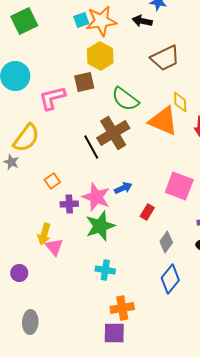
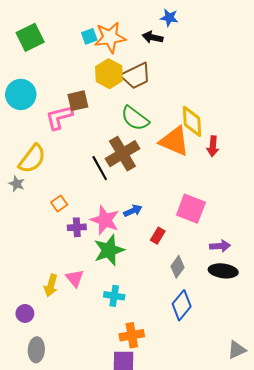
brown trapezoid: (165, 58) -> (136, 76), moved
brown square: (84, 82) -> (78, 101), moved
yellow diamond: (180, 102) -> (192, 121), size x1.4
yellow arrow: (44, 234) -> (51, 285), moved
pink triangle: (54, 247) -> (75, 278), moved
purple circle: (19, 273) -> (25, 313), moved

